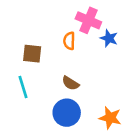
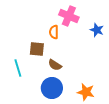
blue star: (109, 38) -> (97, 30), moved
brown square: (32, 54) -> (37, 49), moved

